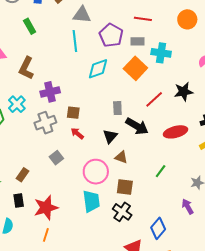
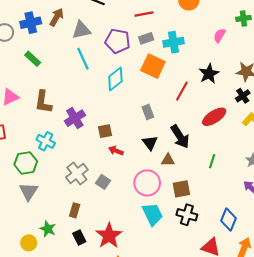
gray cross: (45, 123) -> (77, 173), moved
black arrow: (137, 126) -> (180, 137), moved, turned 45

